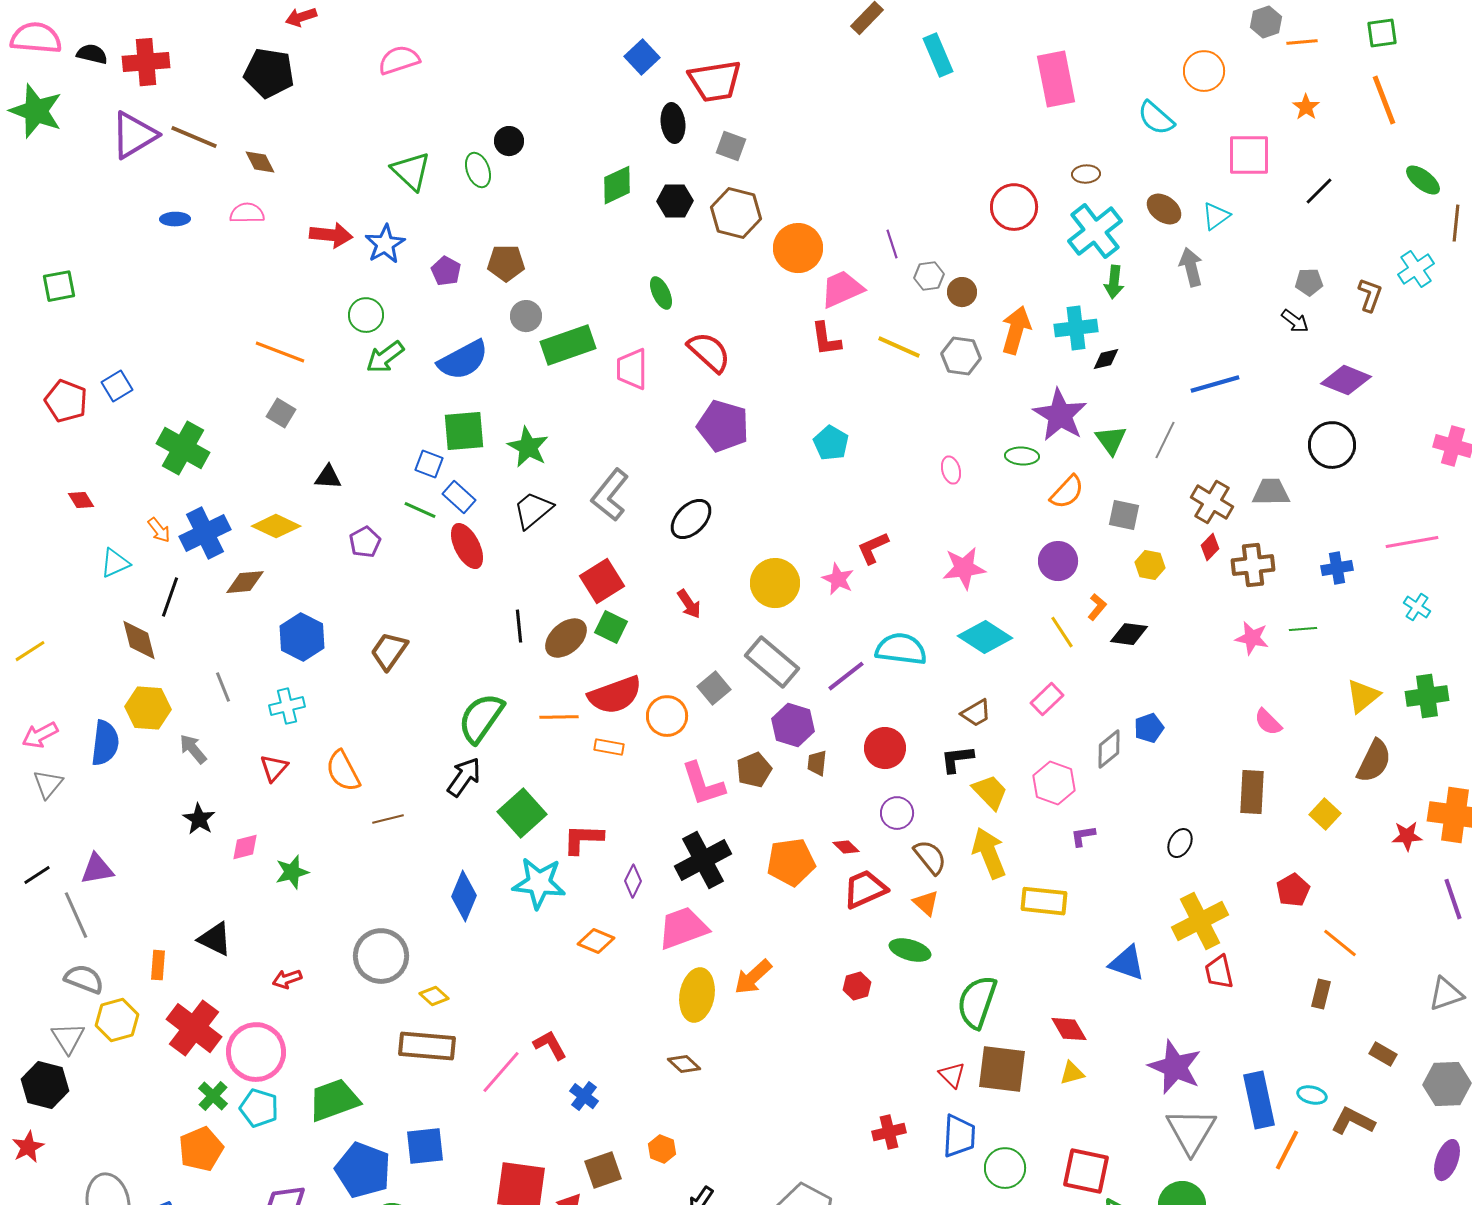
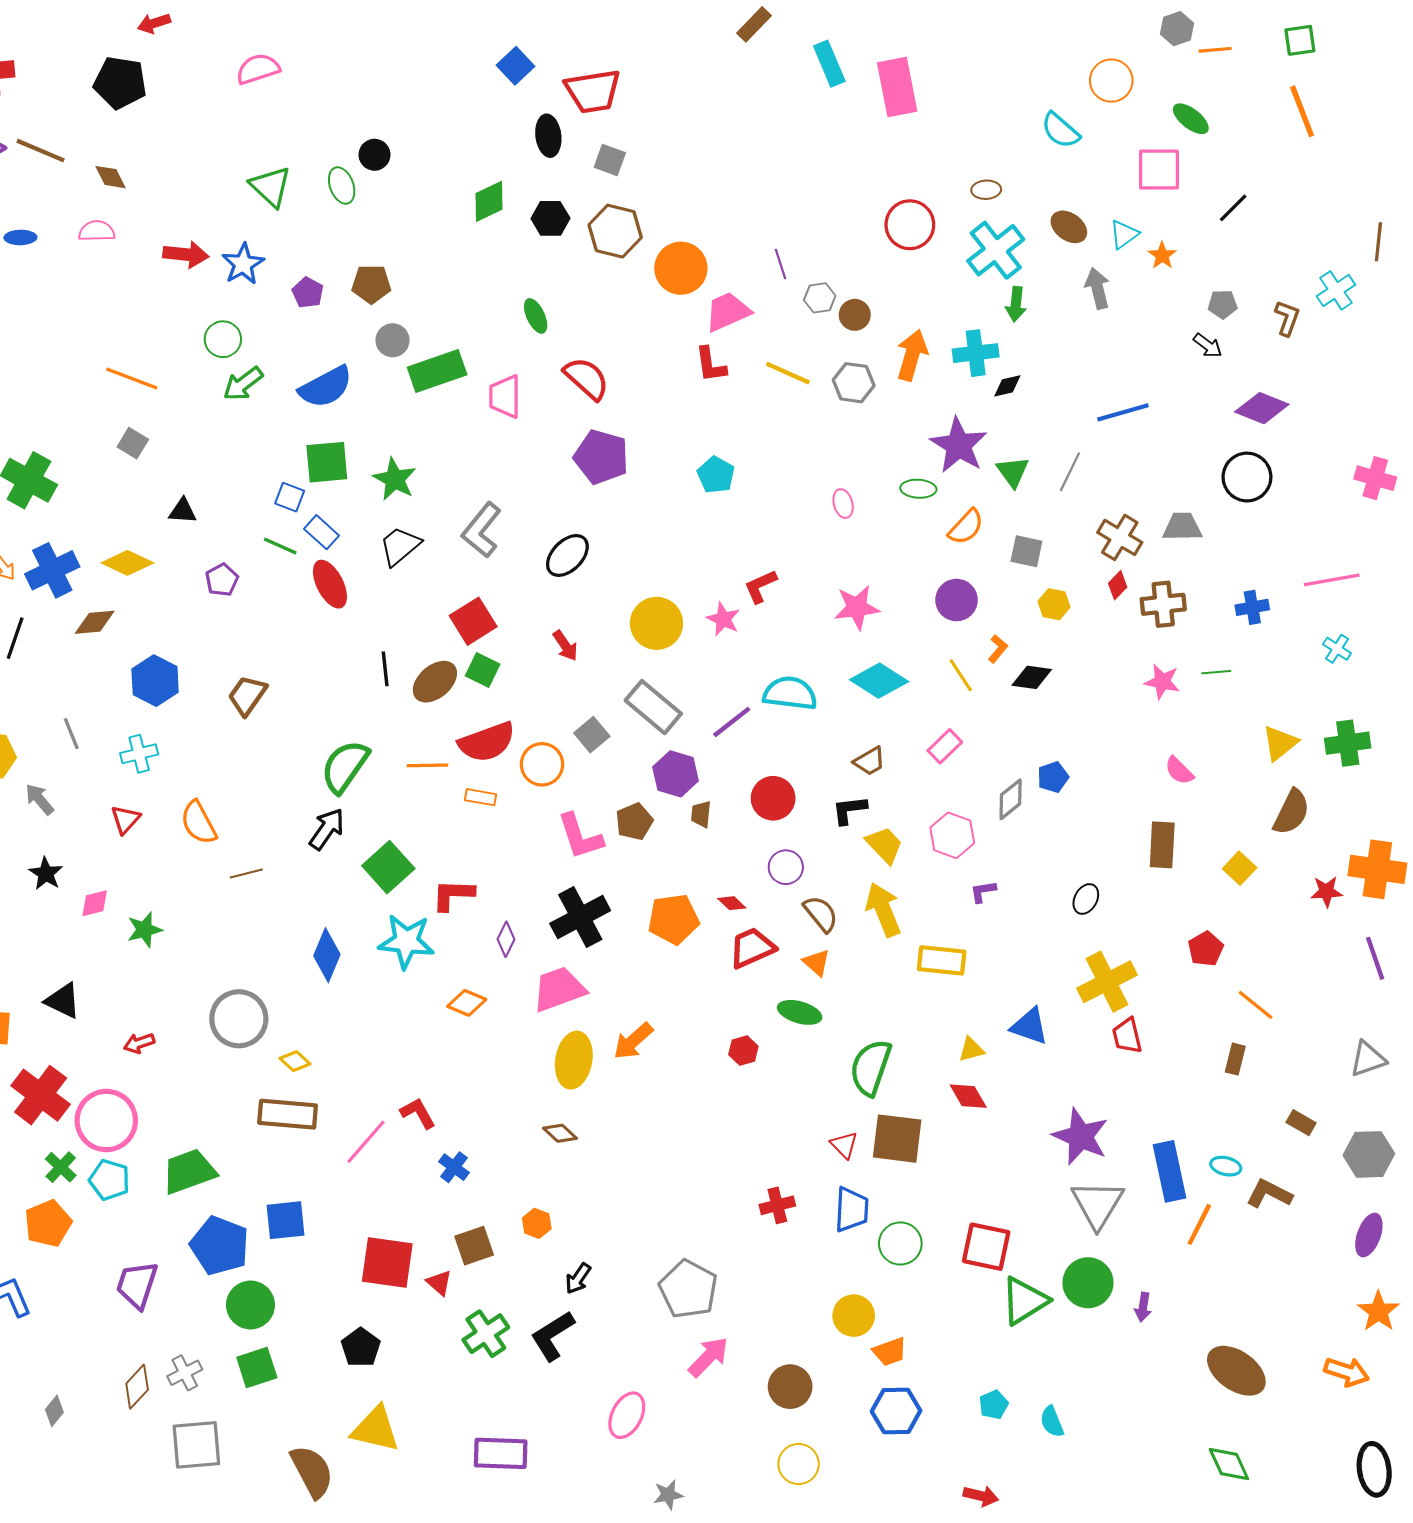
pink rectangle: (1056, 79) -> (897, 87), moved
orange star: (1306, 107) -> (1162, 255), moved
green ellipse: (1423, 180) -> (1191, 119), moved
yellow triangle: (1072, 1073) -> (971, 1049), moved

